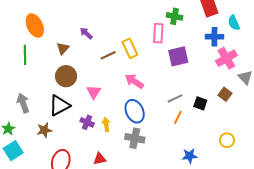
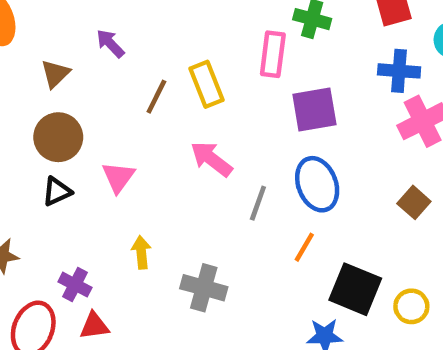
brown line: (108, 55) -> (156, 97), turned -42
gray line: (175, 98) -> (258, 203), moved, turned -49
black square: (200, 103) -> (355, 289), moved, size x1.6
black triangle: (59, 106) -> (57, 191), moved, size x0.6
blue ellipse: (135, 111) -> (317, 184), moved
purple cross: (87, 122) -> (75, 285), moved
red triangle: (100, 159) -> (94, 326), moved

